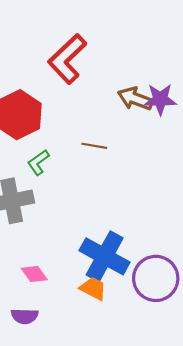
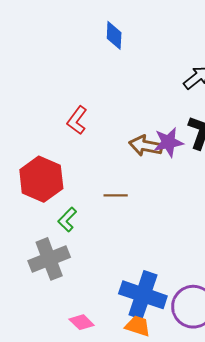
red L-shape: (67, 59) -> (77, 120), size x0.6

